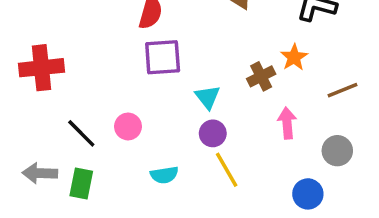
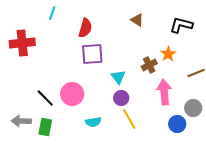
red cross: (42, 68) -> (22, 43), moved
pink arrow: (287, 123) -> (164, 92), size x1.4
pink circle: (128, 126) -> (72, 94), size x1.5
blue circle: (308, 194) -> (177, 124), moved

